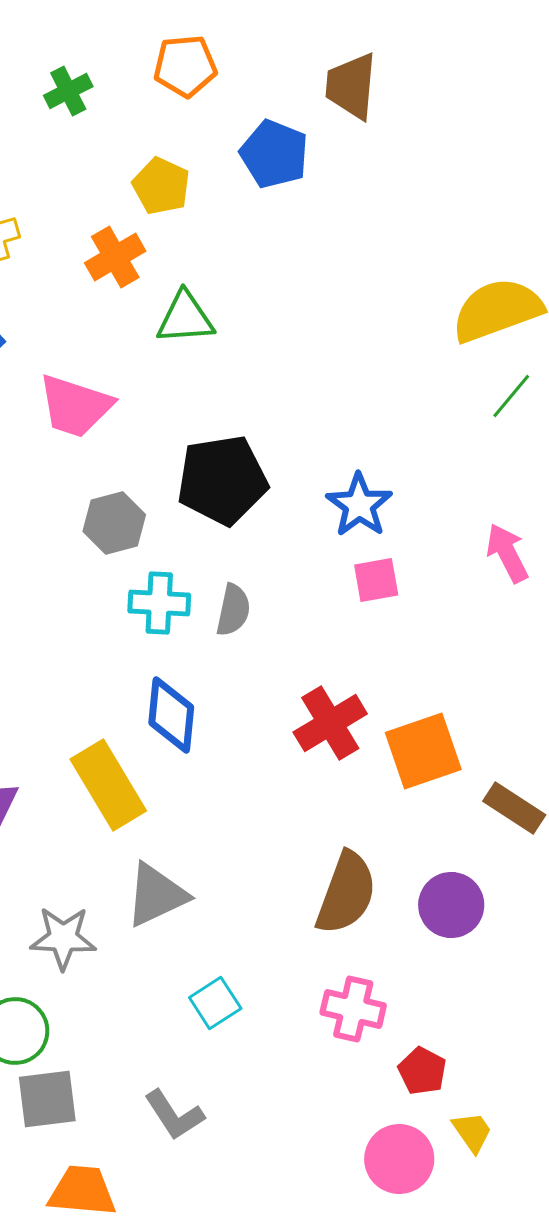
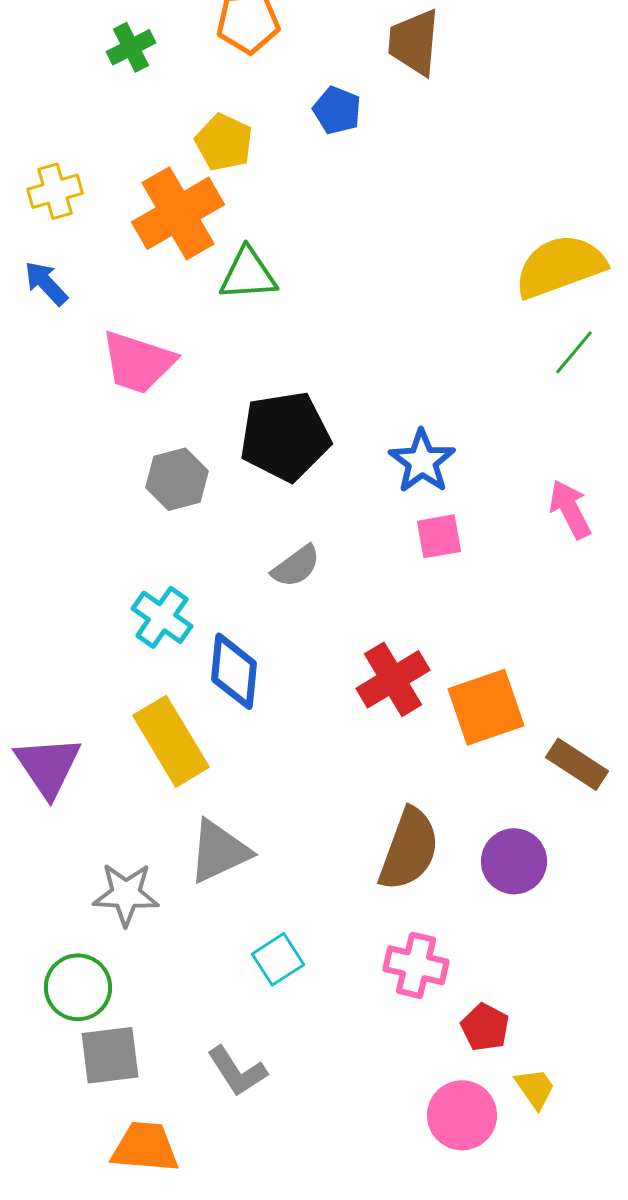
blue pentagon: (274, 154) -> (337, 110), size x0.7
orange cross: (115, 257) -> (178, 213), size x1.5
cyan cross: (159, 603) -> (162, 617), moved, turned 32
gray semicircle: (233, 610) -> (296, 566), turned 42

